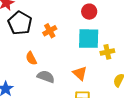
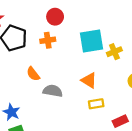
red circle: (89, 12) -> (55, 17), moved
orange cross: (50, 31) -> (48, 40), turned 32

